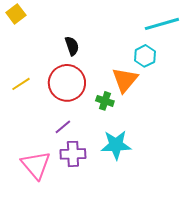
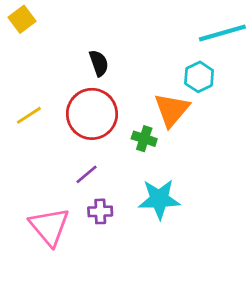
purple cross: (73, 154) -> (100, 211), size x0.7

